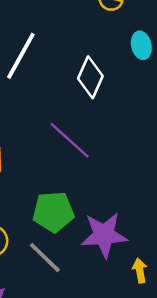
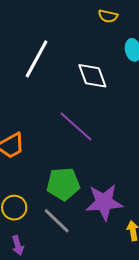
white diamond: (90, 77) -> (92, 76), turned -44

